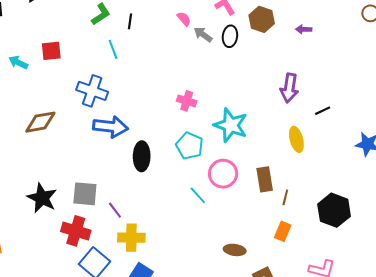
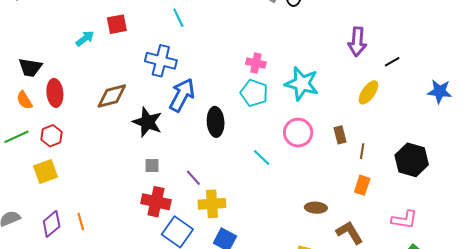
cyan arrow: (18, 62) -> (85, 38), turned 120
blue arrow: (110, 127) -> (182, 95), turned -64
yellow ellipse: (296, 139) -> (368, 92), turned 55
cyan pentagon: (190, 146) -> (254, 93), moved
brown rectangle: (265, 179) -> (340, 135), size x0.7
gray square: (85, 194) -> (152, 165), moved, size x0.6
cyan line: (198, 195) -> (262, 158), moved
black star: (42, 198) -> (147, 122), moved

